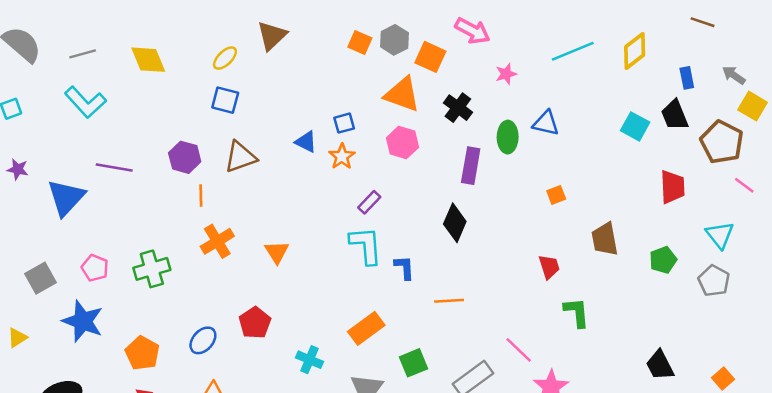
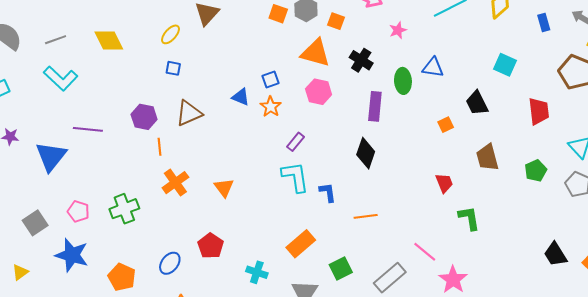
orange square: (430, 57) -> (336, 21), size x0.7
blue square: (225, 100) -> (173, 68), size x0.7
black trapezoid: (675, 115) -> (477, 103), moved
black trapezoid: (660, 365) -> (555, 254), moved

